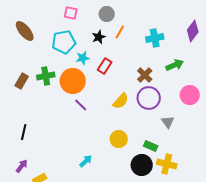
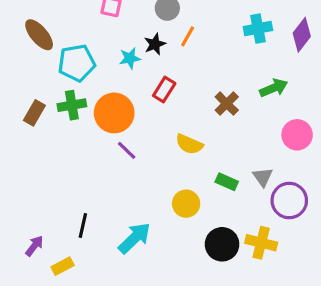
cyan cross: (155, 38) -> (258, 29), moved
cyan pentagon: (64, 42) -> (77, 63), moved
cyan star: (83, 58) -> (130, 58), moved
purple circle: (149, 98) -> (289, 201), moved
yellow semicircle: (121, 101) -> (189, 144), turned 72
black line: (24, 132) -> (83, 226), moved
green rectangle: (151, 146) -> (227, 182), moved
cyan arrow: (86, 161) -> (134, 238), size x1.6

